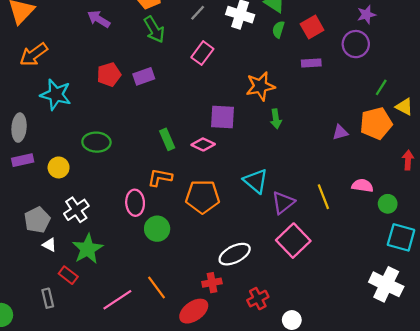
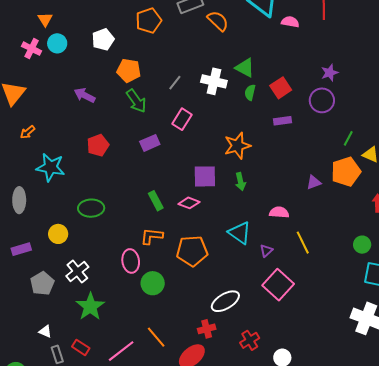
orange arrow: (34, 54) -> (28, 132), size x0.6
purple rectangle: (144, 76) -> (150, 143), moved
green arrow: (276, 119) -> (240, 182), moved
purple rectangle: (23, 160) -> (21, 249), moved
pink semicircle: (362, 186) -> (279, 212), moved
purple triangle: (283, 203) -> (266, 251), size x0.6
white triangle: (49, 245) -> (45, 331), moved
red rectangle: (68, 275) -> (81, 347), moved

